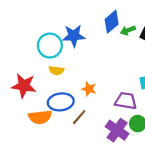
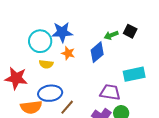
blue diamond: (112, 22) -> (97, 52), moved
green arrow: (128, 30) -> (111, 35), moved
orange star: (89, 89) -> (68, 53), moved

